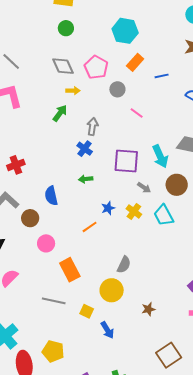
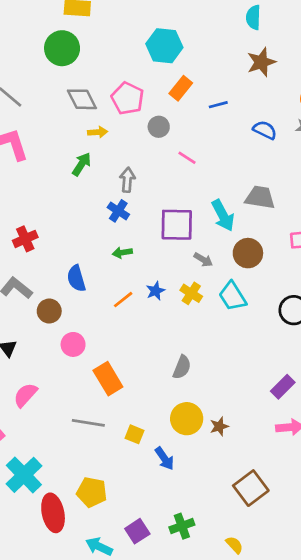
green circle: (66, 28) -> (62, 48), moved, size x1.6
orange line: (90, 227) -> (123, 300), moved
yellow circle: (112, 290) -> (187, 419), moved

